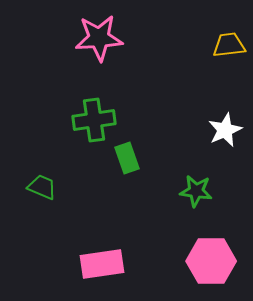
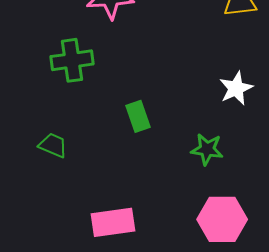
green cross: (94, 120) -> (72, 60), moved

